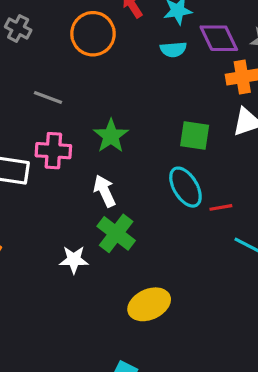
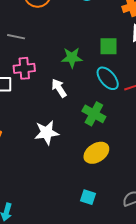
green star: (111, 136) -> (72, 58), moved, turned -30
green cross: (116, 233) -> (94, 114), moved
white star: (74, 260) -> (47, 133), size x1.4

